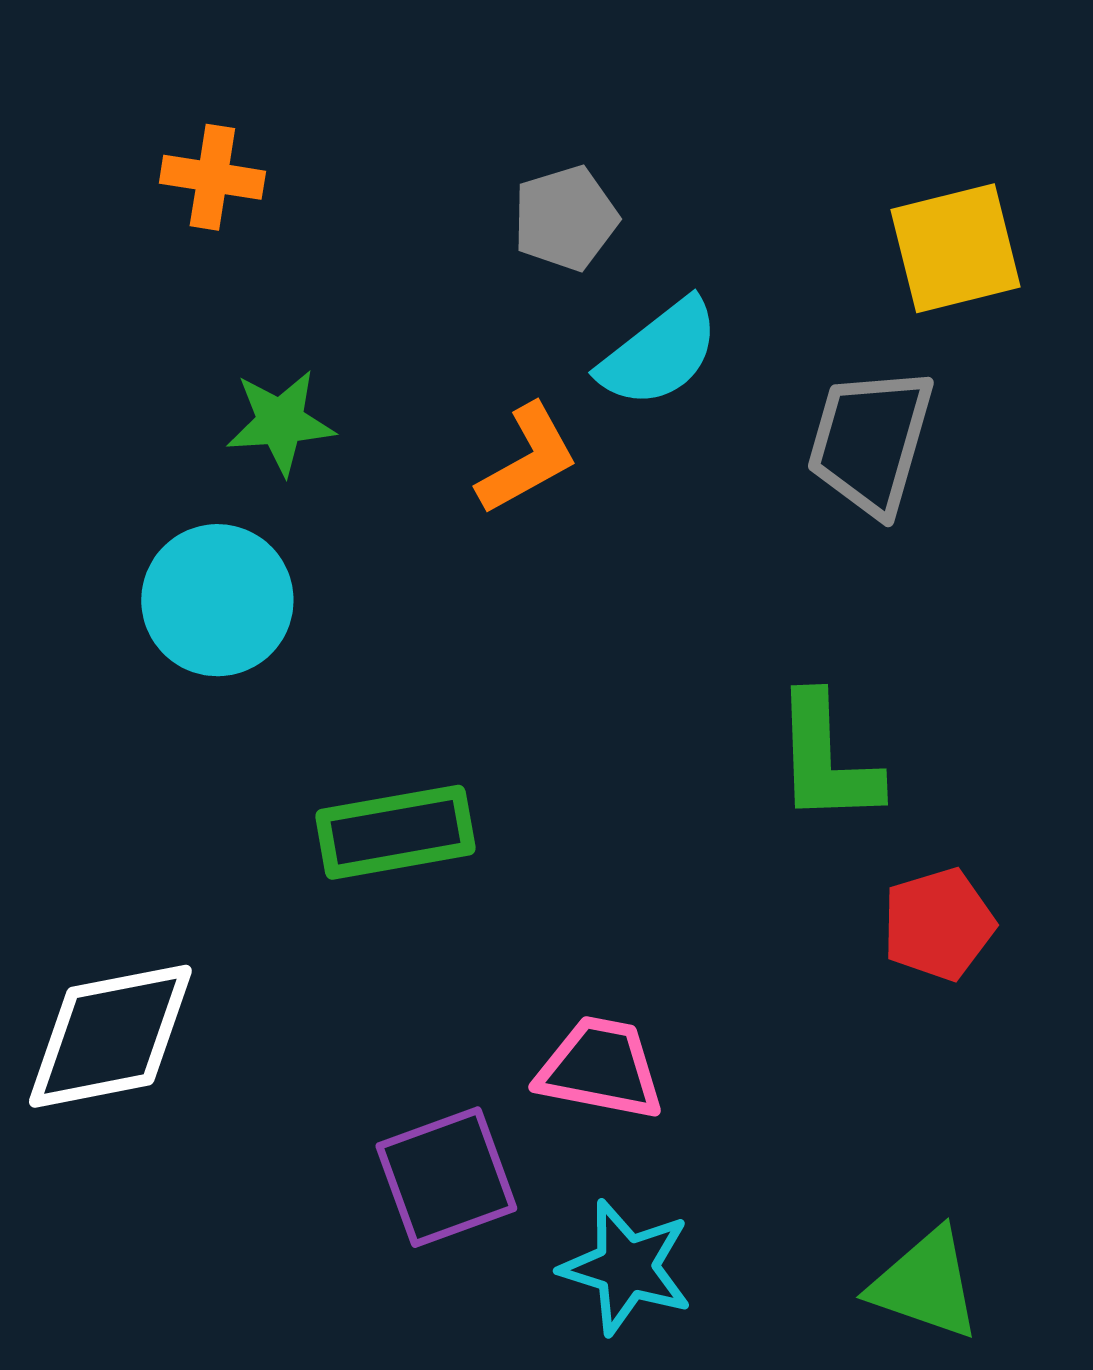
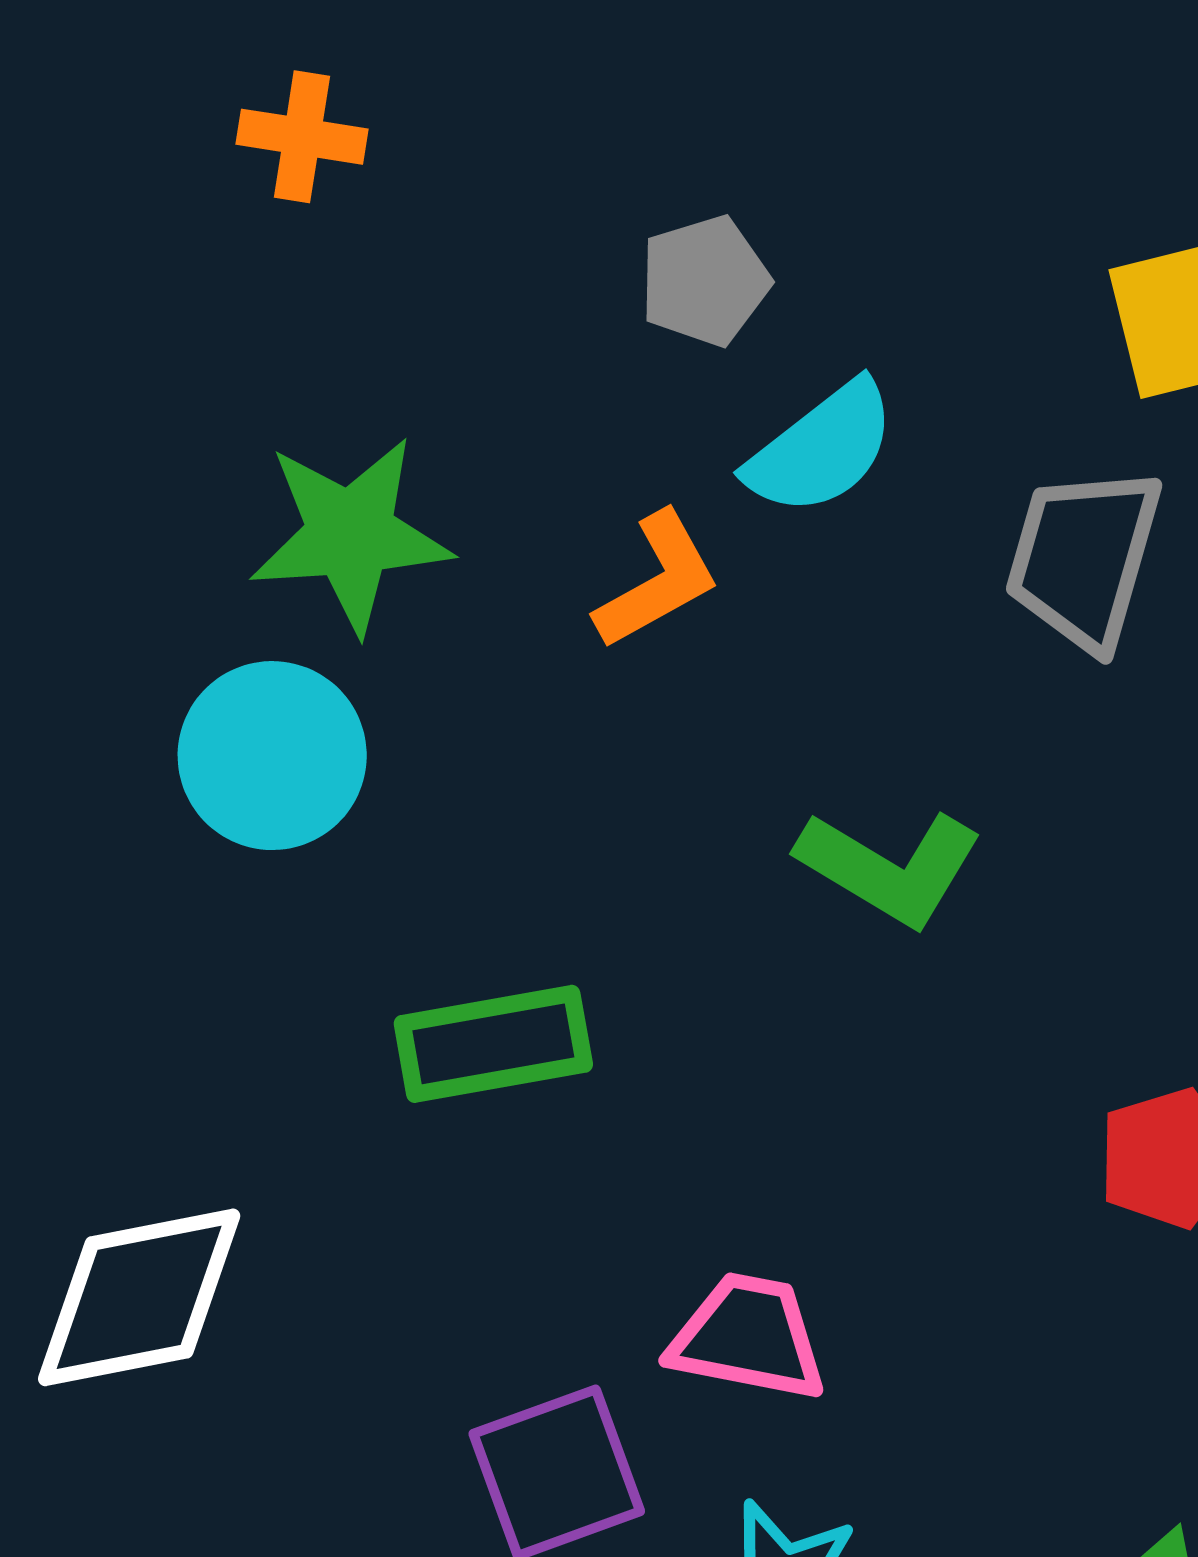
orange cross: (212, 177) -> (302, 137), moved
green star: (280, 422) -> (350, 534), size x1.5
green L-shape: (826, 759) -> (890, 867), moved, turned -57

